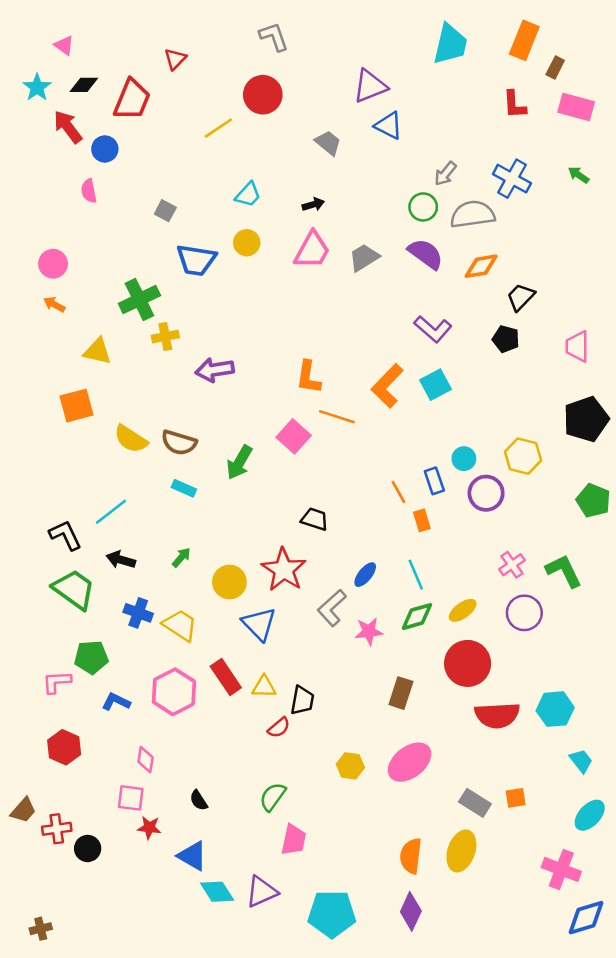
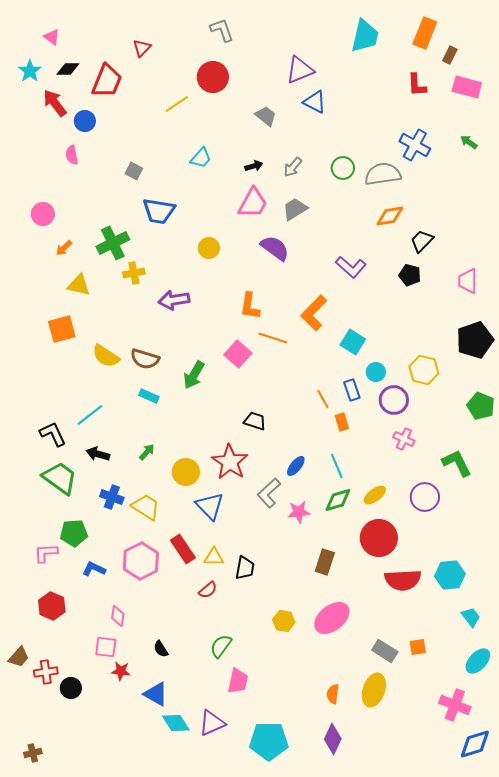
gray arrow: (445, 174) -> (293, 167), moved
yellow circle: (247, 243) -> (209, 248), moved
purple semicircle: (426, 254) -> (275, 248), moved
orange arrow: (54, 304) -> (64, 248), moved, turned -72
cyan square: (435, 385) -> (353, 342), moved, turned -30
pink cross: (512, 565) -> (404, 439), moved, turned -30
red semicircle: (279, 728) -> (208, 590), moved
orange semicircle: (411, 856) -> (333, 694), size x0.7

